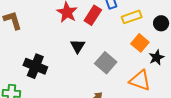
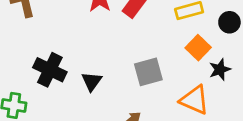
black triangle: (78, 46) -> (92, 81), moved
gray square: (106, 63) -> (148, 72), turned 30

